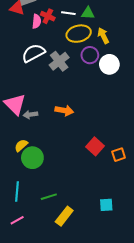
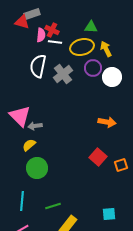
white line: (68, 13) -> (55, 42), moved
white semicircle: (33, 53) -> (38, 66), turned -50
orange arrow: (64, 111) -> (107, 122), moved
yellow semicircle: (21, 145) -> (29, 145), moved

